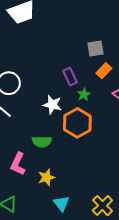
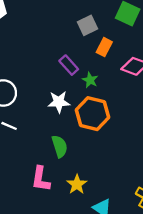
green semicircle: (42, 142) -> (60, 146), turned -90

